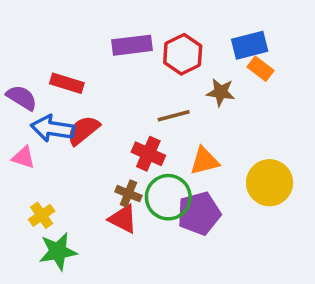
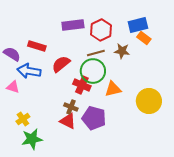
brown line: (174, 116) -> (96, 53), moved
red semicircle: (83, 130) -> (61, 64), moved
green circle: (168, 197) -> (93, 71), moved
purple pentagon: (199, 213) -> (94, 118), moved, turned 30

